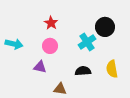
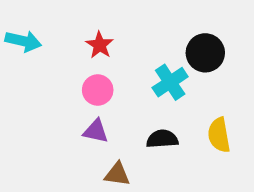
cyan arrow: (14, 44) -> (23, 41), moved
purple triangle: (40, 67) -> (96, 131), moved

